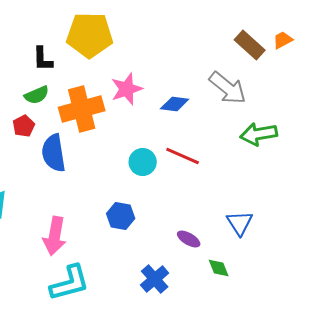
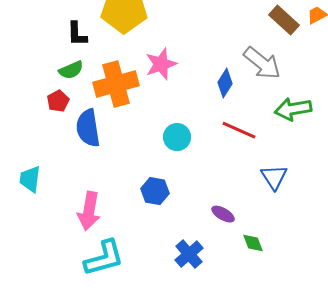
blue diamond: (175, 104) -> (225, 83), moved, turned -64
red line: (183, 156) -> (239, 130), moved
blue triangle: (240, 223) -> (274, 177), moved

